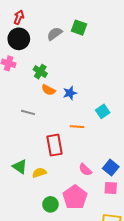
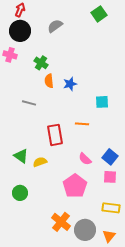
green square: (79, 28) -> (99, 14), moved, turned 35
orange semicircle: (48, 90) -> (49, 81), turned 56
cyan square: (103, 111) -> (102, 102), turned 32
orange line: (77, 127) -> (82, 124), moved
green circle: (50, 204) -> (20, 193), moved

